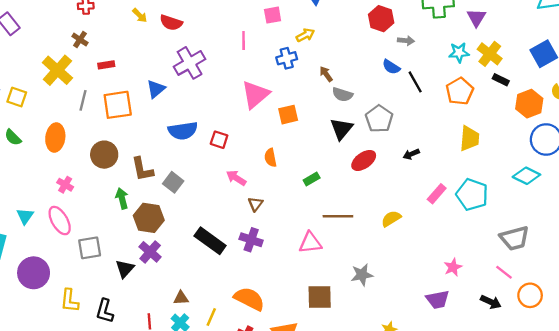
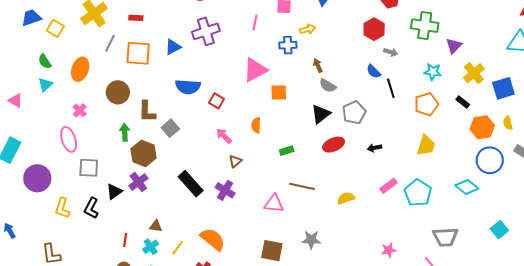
yellow cross: (490, 54) -> (474, 73), moved
cyan triangle: (25, 216) -> (45, 85), moved
black L-shape: (105, 311) -> (91, 208), moved

